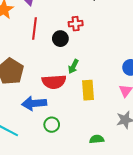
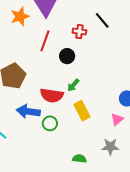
red cross: (76, 24) -> (79, 32), moved
yellow rectangle: (88, 90) -> (82, 111), turned -36
green circle: (52, 125) -> (50, 123), moved

